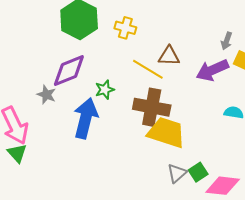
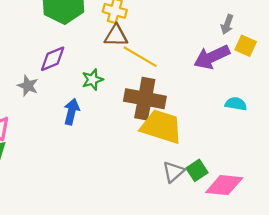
brown triangle: (169, 56) -> (116, 36), moved
purple diamond: (69, 70) -> (53, 59), size x0.7
blue arrow: (86, 118) -> (72, 112), size x0.6

